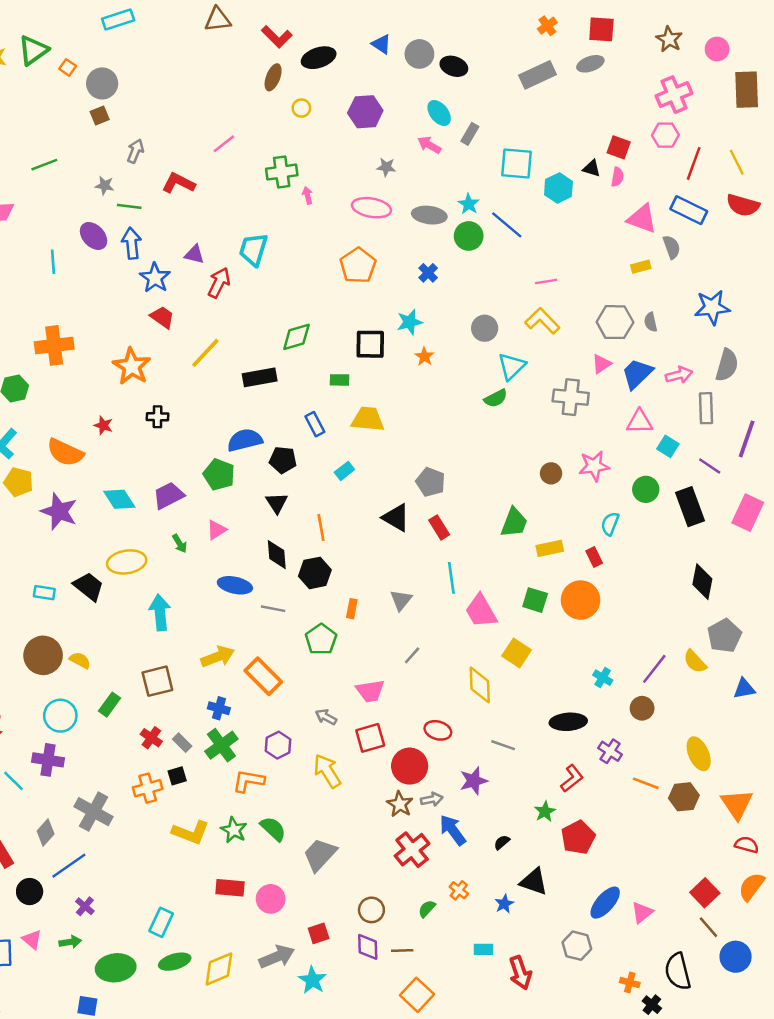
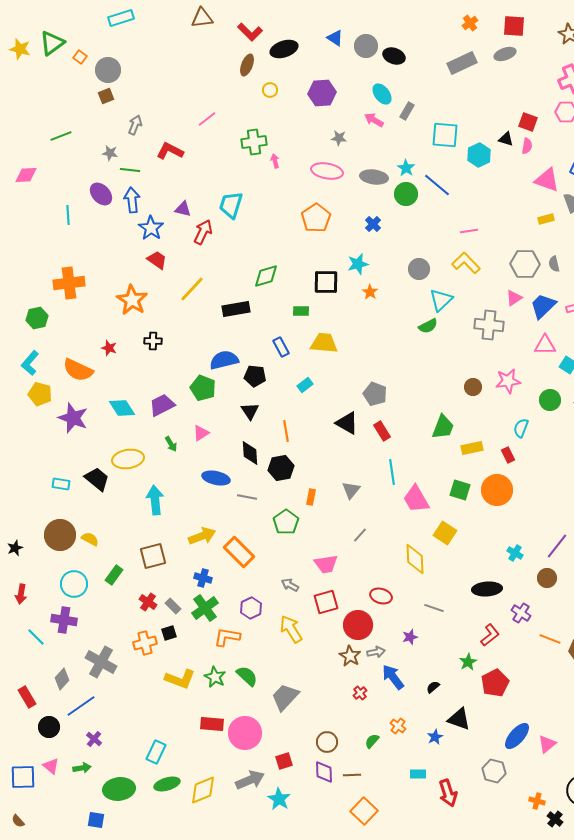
purple star: (474, 781) -> (410, 637), size x0.7
red cross: (412, 850) -> (360, 693), size x0.5
pink circle: (271, 899) -> (245, 733), size x1.4

